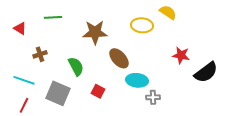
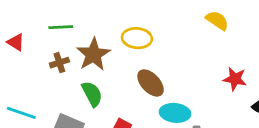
yellow ellipse: (142, 25) -> (137, 38), moved
brown star: (95, 32) -> (93, 54), moved, turned -30
brown cross: (40, 54) -> (59, 63), moved

